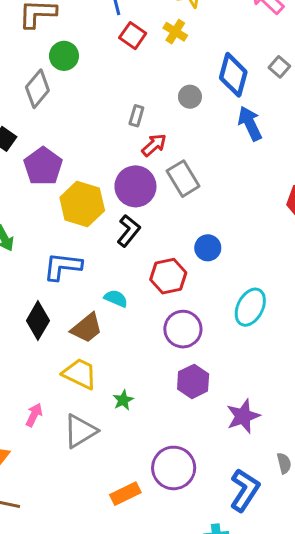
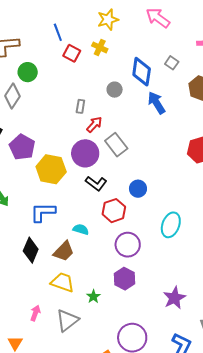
black L-shape: (129, 231) -> (96, 183), moved, turned 95
purple hexagon: (193, 381) -> (125, 279), moved

